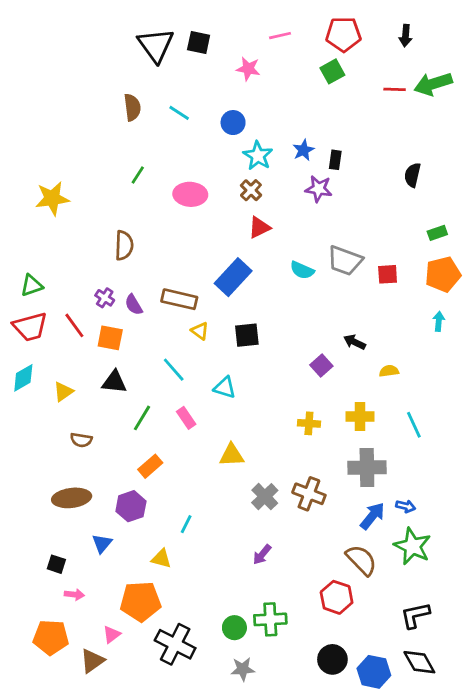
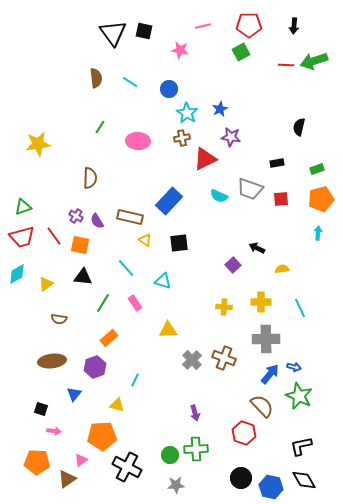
black rectangle: (335, 160) -> (277, 163), moved, turned 72
brown cross: (251, 190) -> (182, 138), turned 35
red triangle: (259, 227) -> (205, 159), moved, size x1.4
purple arrow: (262, 555) -> (195, 413), moved, turned -56

